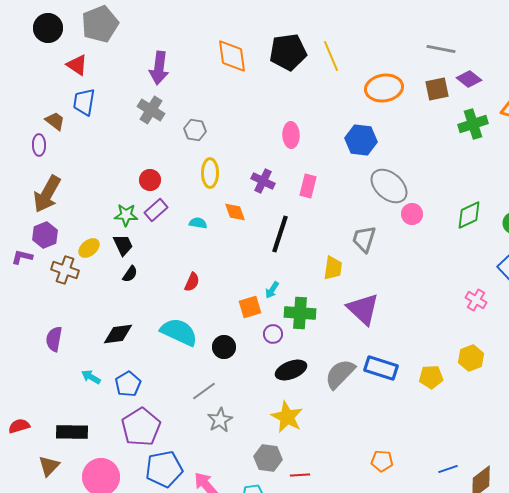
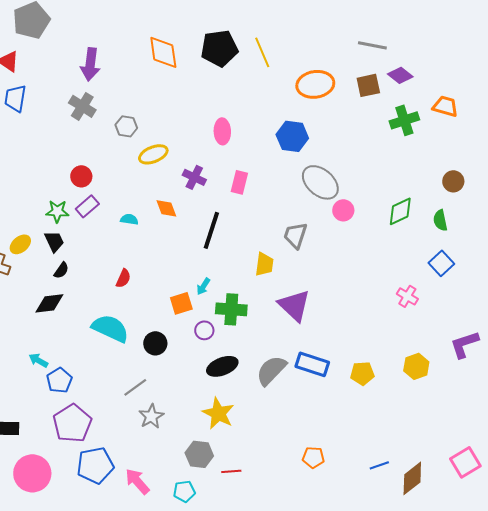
yellow ellipse: (210, 173) -> (153, 154), moved, turned 68
black diamond: (118, 334) -> (49, 303), moved
yellow hexagon: (471, 358) -> (416, 366), moved
cyan arrow: (91, 377) -> (38, 360), moved

